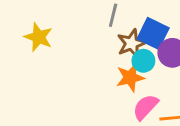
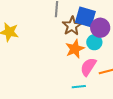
cyan circle: (143, 61) -> (94, 42), moved

